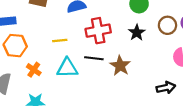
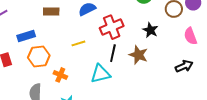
black star: (137, 33) -> (150, 30), moved
black line: (94, 58) -> (113, 53), turned -72
cyan triangle: (67, 68) -> (100, 74), moved

